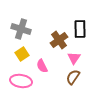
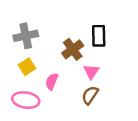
gray cross: (21, 29) -> (26, 36), turned -30
pink semicircle: (42, 66) -> (52, 82), turned 48

